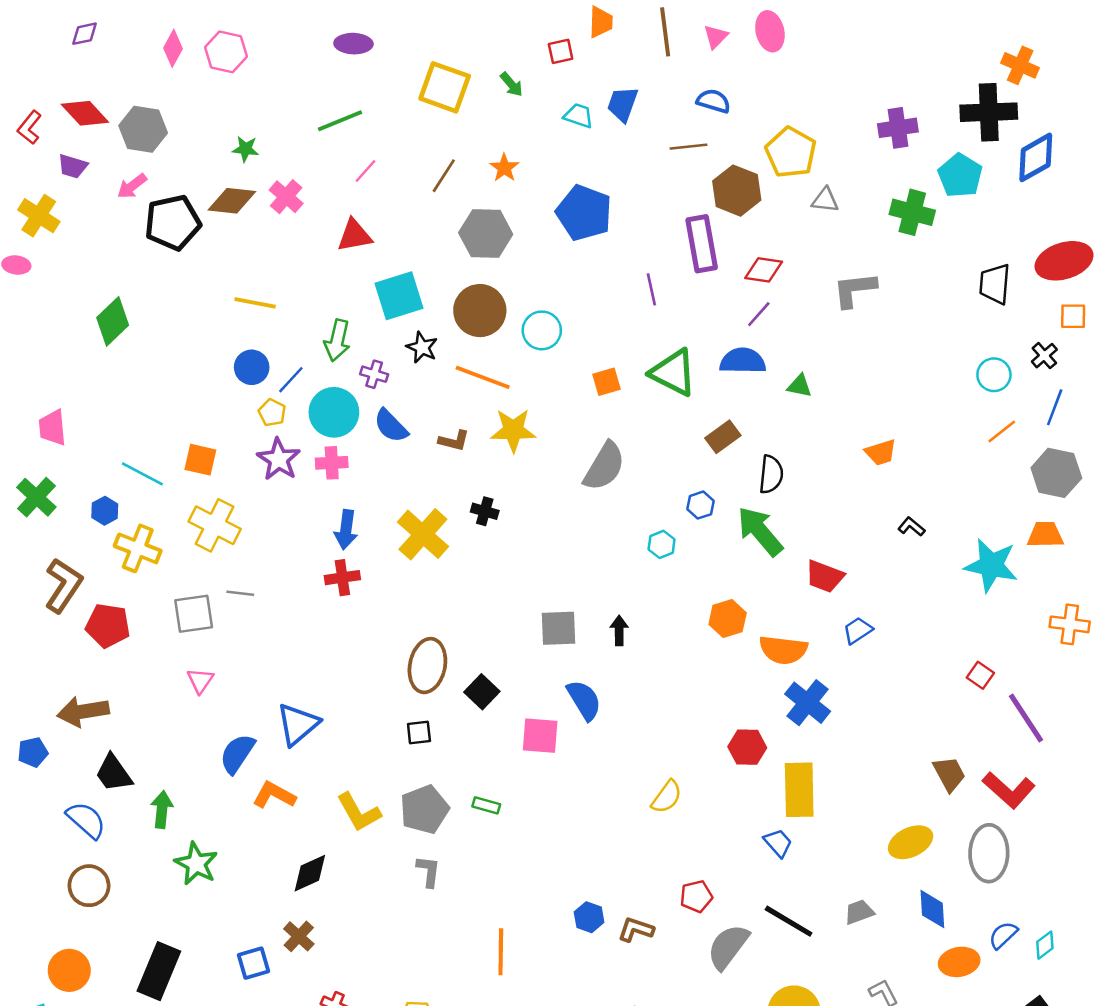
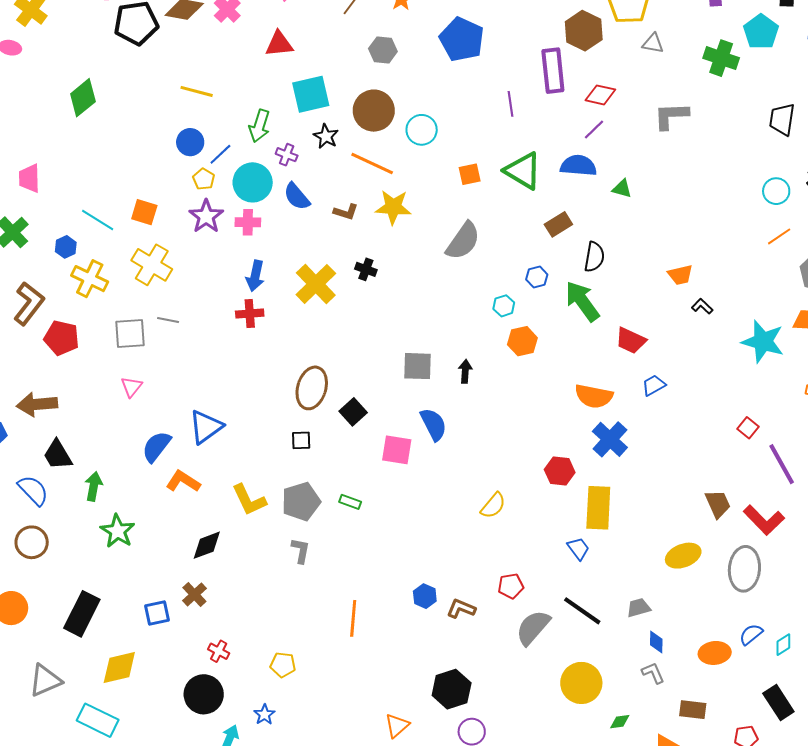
gray hexagon: (486, 234) -> (383, 50), size x0.7
orange trapezoid: (881, 452) -> (680, 275), moved
orange hexagon: (728, 619) -> (522, 341), moved
blue diamond: (932, 909) -> (656, 642), moved, size x0.7

